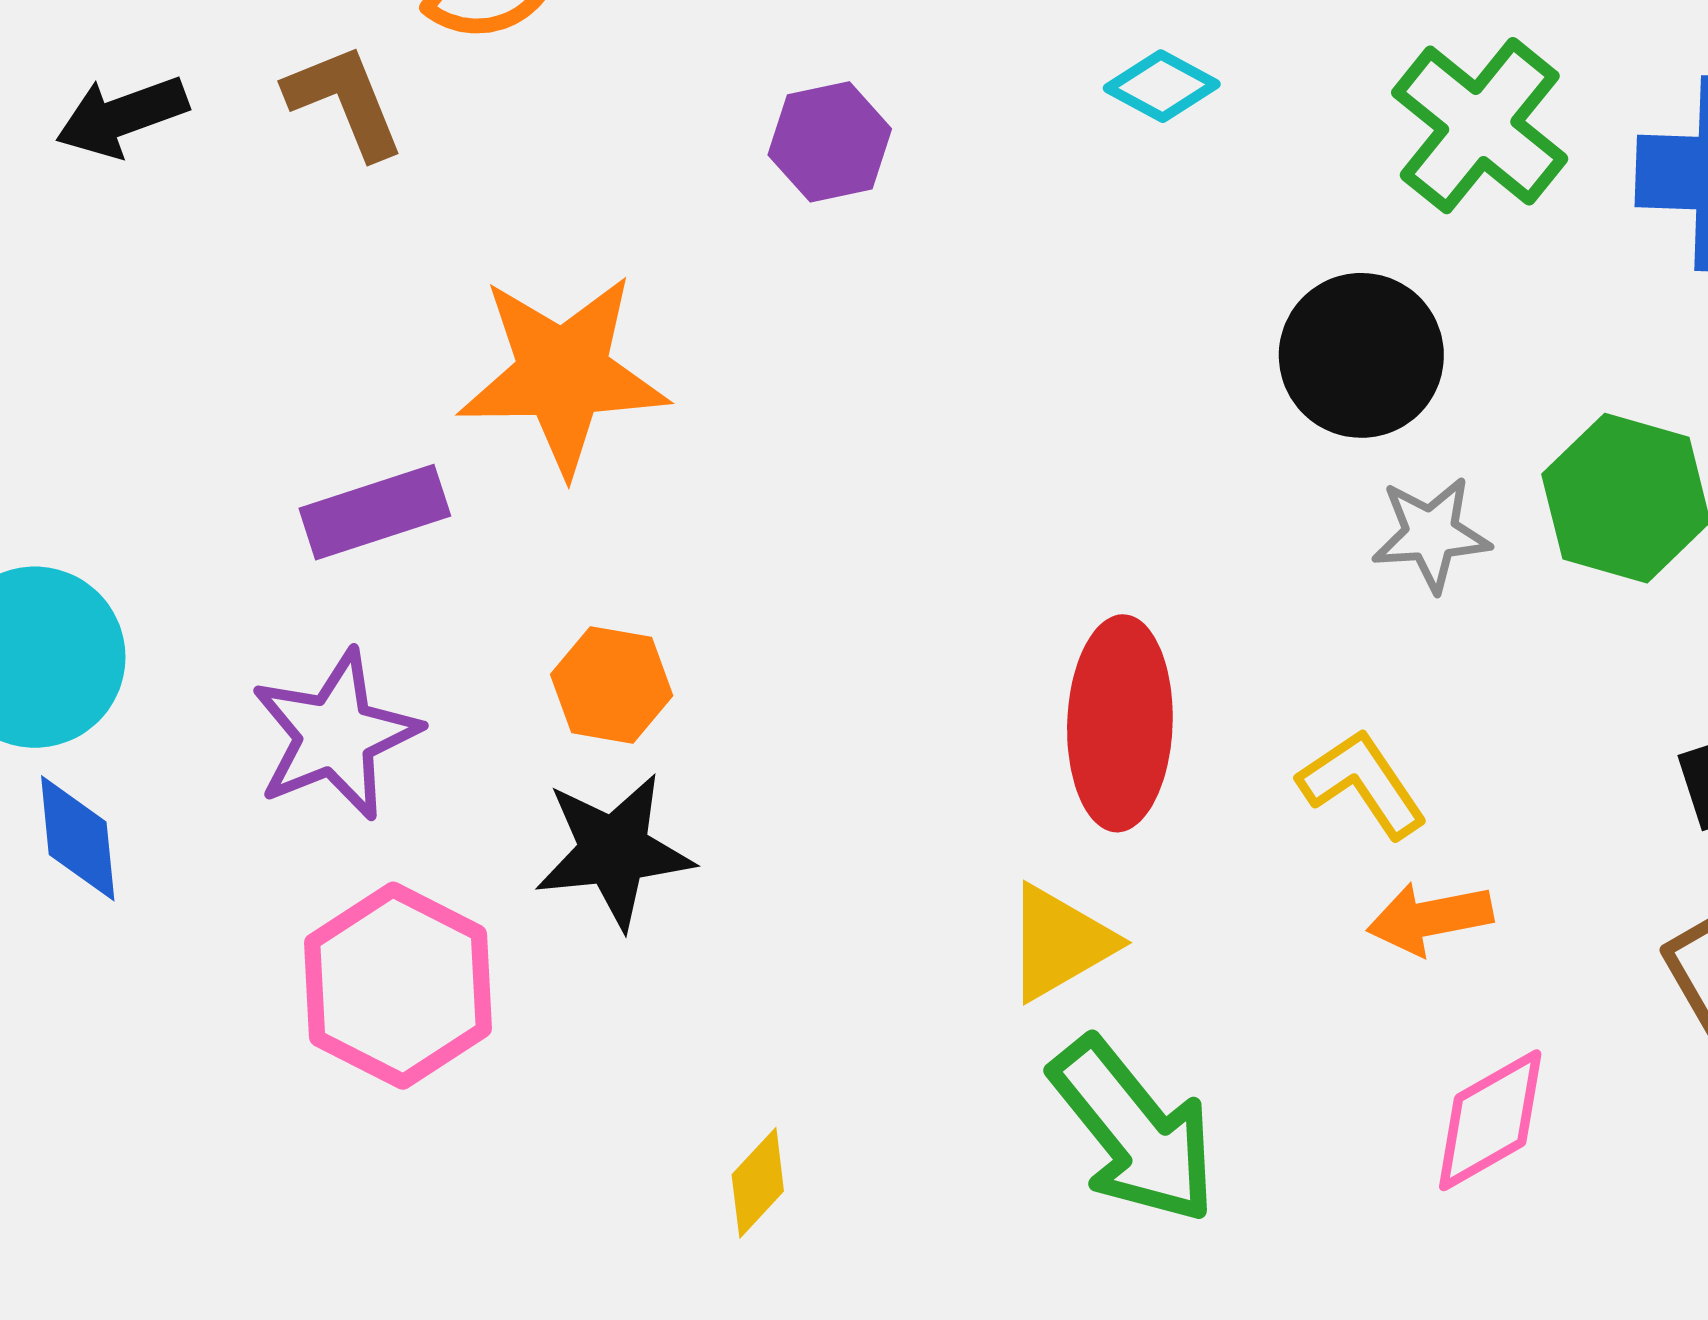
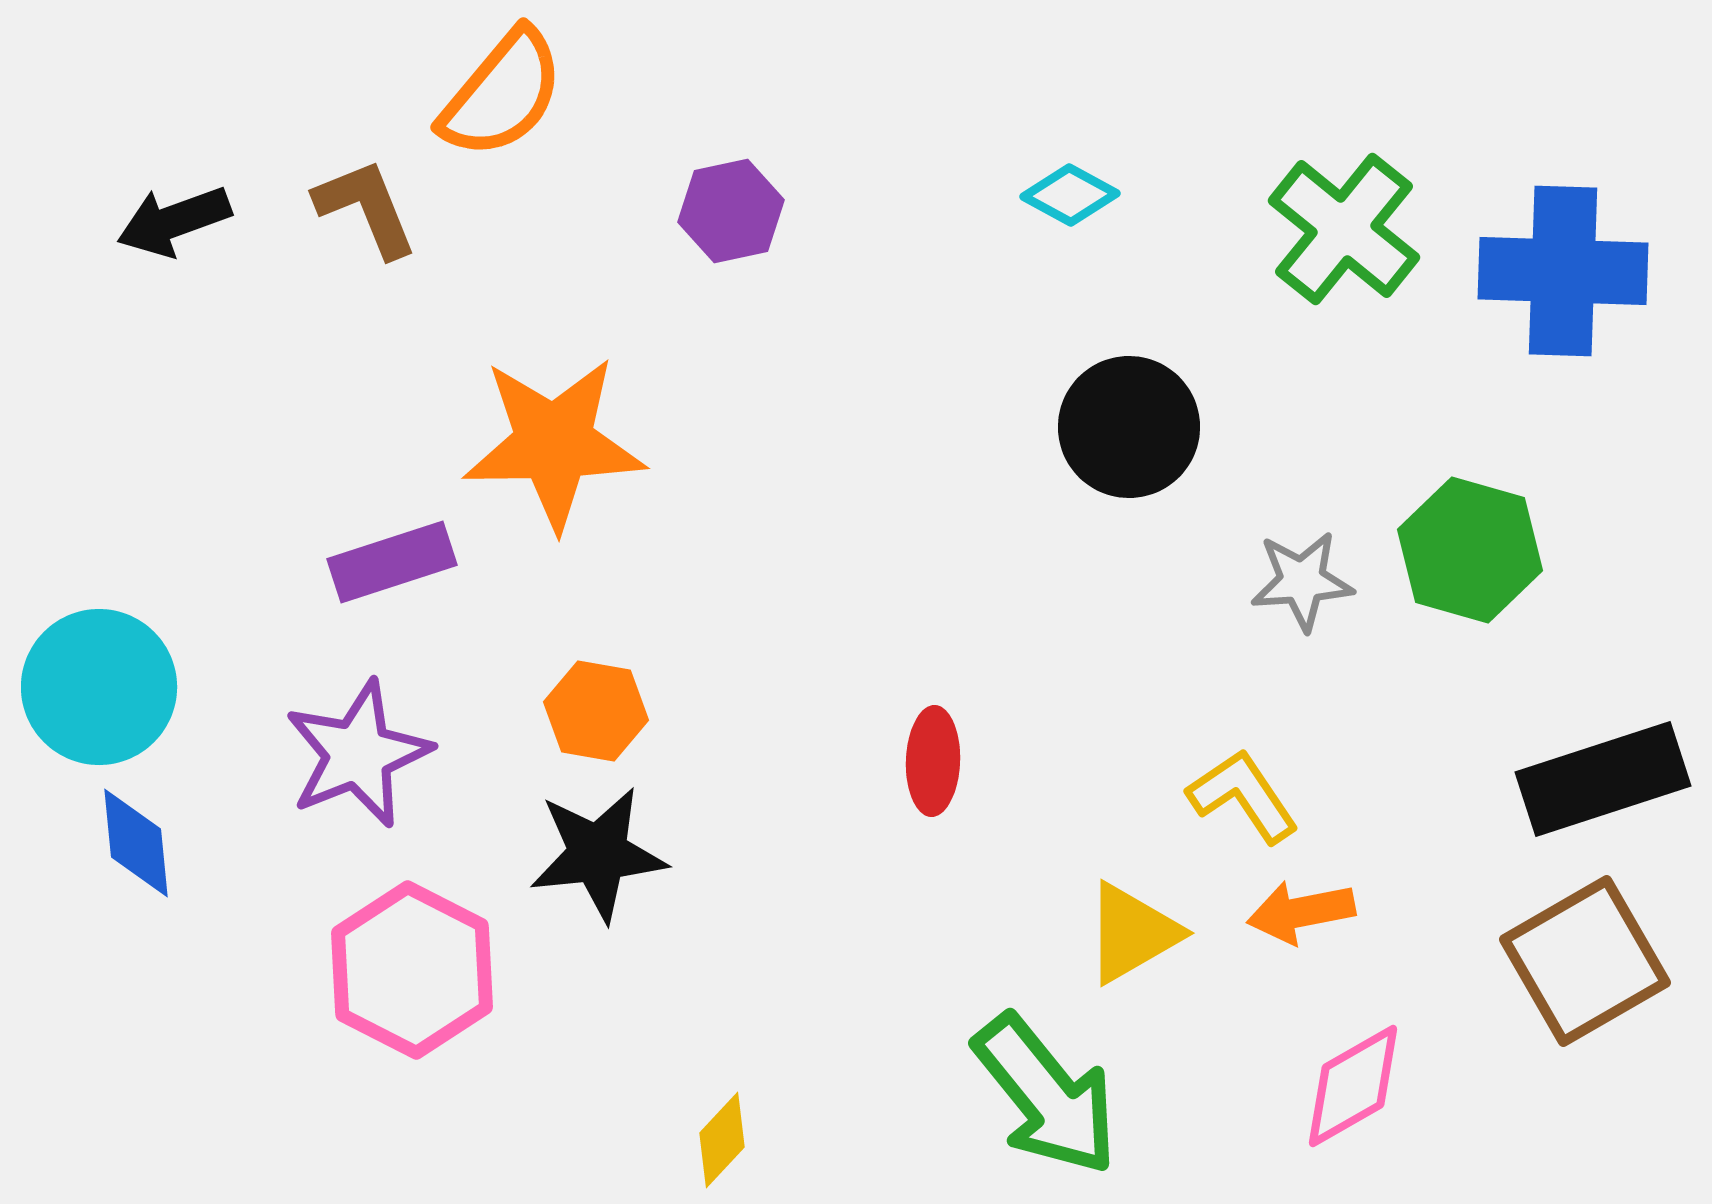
purple hexagon: (830, 142) -> (731, 211), moved
black circle: (1361, 355) -> (1129, 427), moved
red ellipse: (1120, 723) -> (933, 761), moved, size x0.6
yellow triangle: (1060, 943) -> (1132, 933), moved

